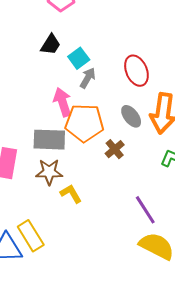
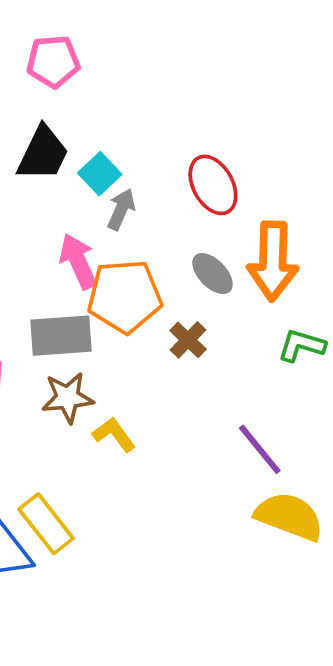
black trapezoid: (51, 45) -> (43, 154), size x1.4

